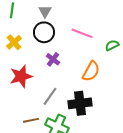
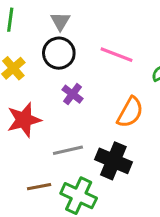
gray line: (50, 96) -> (68, 150), turned 42
black cross: (80, 103) -> (113, 161), turned 30

